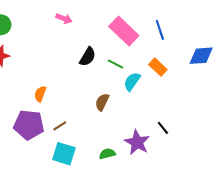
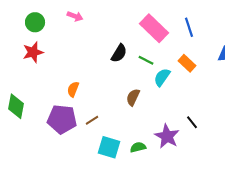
pink arrow: (64, 19) -> (75, 16), moved
cyan square: (64, 154) -> (109, 147), moved

